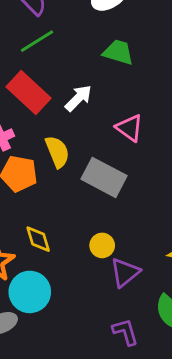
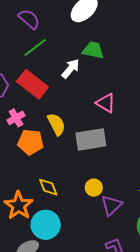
white arrow: (78, 98) -> (71, 69), moved
gray rectangle: (104, 177) -> (91, 139), turned -32

